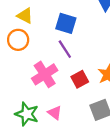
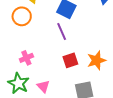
pink cross: (45, 74) -> (26, 58), moved, size x0.6

